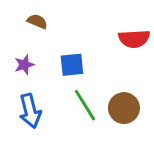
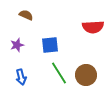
blue arrow: (30, 111) -> (21, 77), size x0.7

